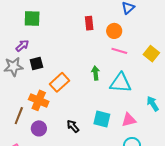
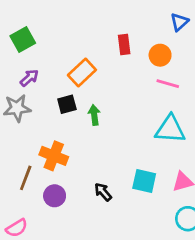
green square: (32, 19) -> (23, 39), moved, turned -30
black square: (36, 63) -> (67, 104), moved
green arrow: (95, 73) -> (94, 115), moved
orange rectangle: (60, 82) -> (82, 72), moved

